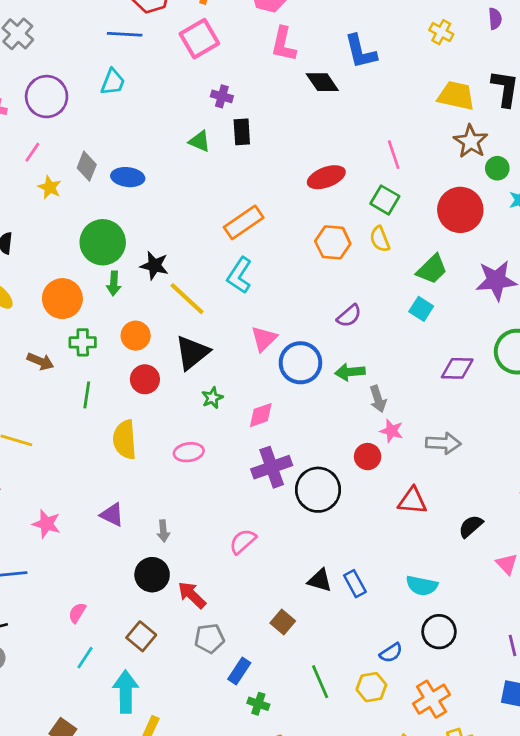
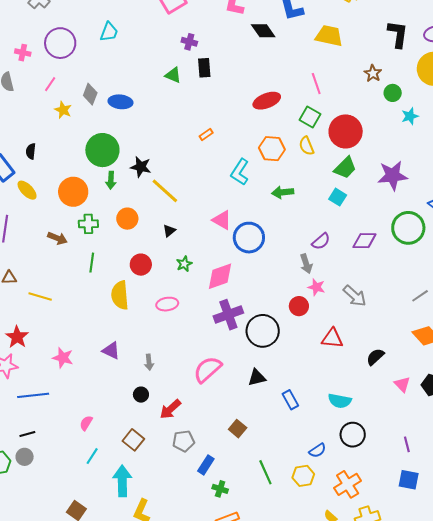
yellow trapezoid: (456, 96) -> (329, 36), moved
brown star: (471, 141) -> (373, 73), size x0.7
red circle: (460, 210) -> (346, 131), moved
orange rectangle: (244, 222) -> (206, 135), size x0.5
cyan L-shape: (239, 275) -> (240, 172), moved
purple semicircle: (349, 316) -> (321, 241), moved
pink triangle: (264, 339) -> (222, 220), turned -45
black triangle: (192, 353) -> (169, 231), size x0.5
green arrow: (350, 372) -> (283, 192), moved
red circle: (145, 379) -> (141, 265), moved
pink diamond: (261, 415) -> (220, 276), size x1.4
gray arrow: (443, 443) -> (355, 296), turned 40
pink semicircle: (243, 541) -> (208, 369), size x1.4
black circle: (152, 575) -> (141, 395), size x0.6
black triangle: (320, 580) -> (257, 378), moved, turned -30
red arrow: (192, 595) -> (170, 409), turned -85

